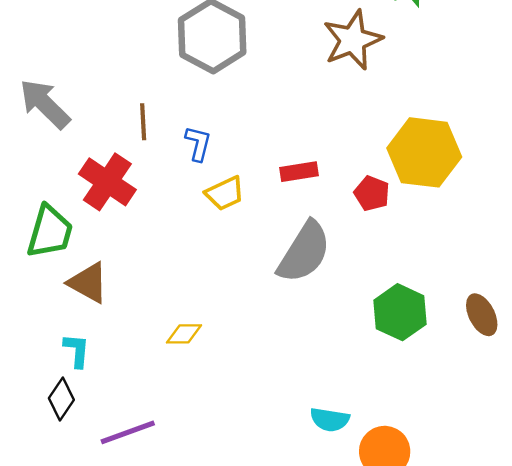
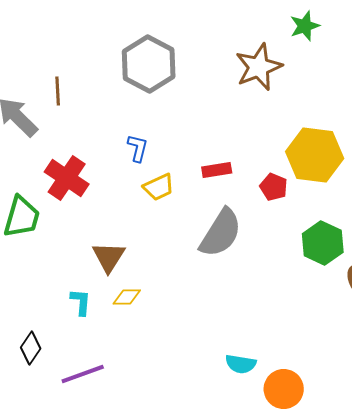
brown line: (143, 122) -> (58, 91), moved
brown triangle: (88, 283) -> (109, 257), moved, turned 33
green hexagon: (400, 312) -> (323, 243), moved
cyan L-shape: (77, 351) -> (81, 302), moved

